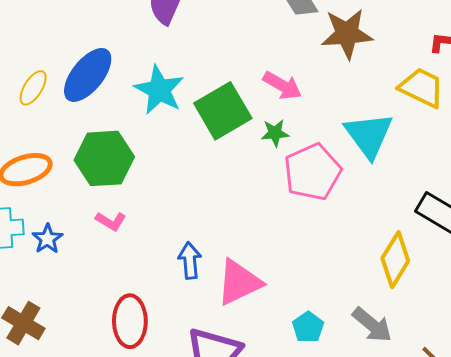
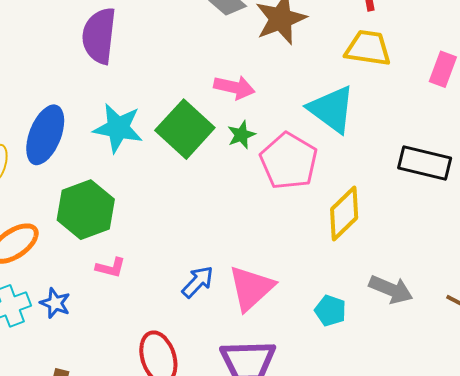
yellow diamond: (395, 260) -> (344, 213), moved, turned 32
blue arrow: (190, 261) -> (198, 282), turned 66

